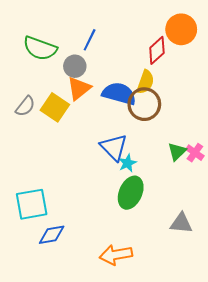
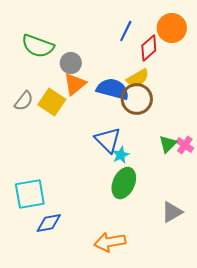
blue line: (90, 40) -> (126, 31), moved
yellow semicircle: (145, 82) -> (138, 78), turned 40
gray triangle: (181, 223) -> (172, 212), turned -35

